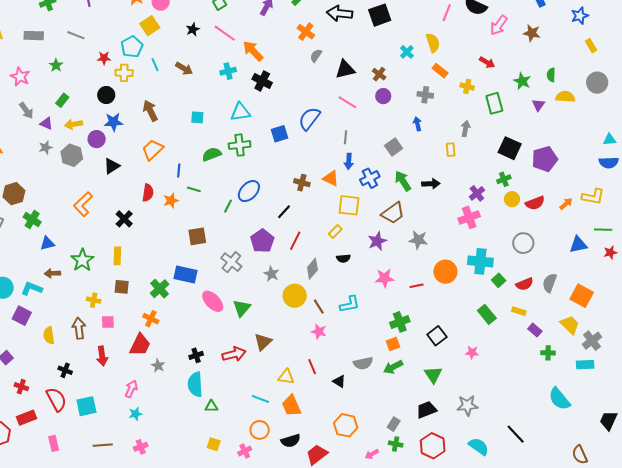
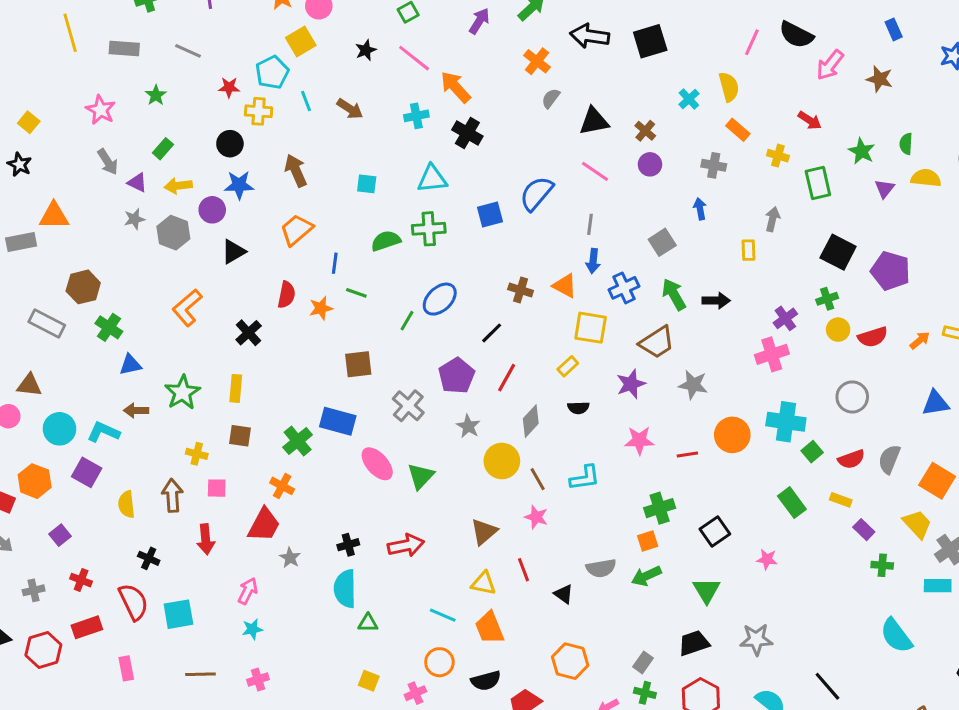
purple pentagon: (545, 159) -> (890, 271), turned 30
brown triangle: (263, 342) -> (484, 532), moved

